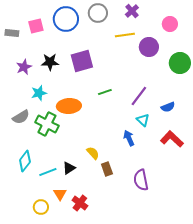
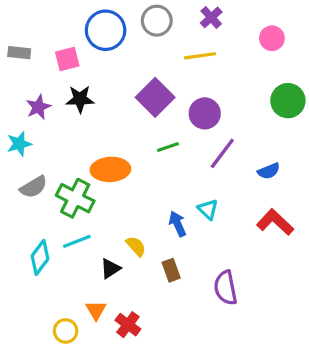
pink square: (36, 26) -> (67, 59), moved
purple circle: (149, 47) -> (205, 113), moved
purple square: (82, 61) -> (155, 97), moved, turned -30
cyan star: (39, 93) -> (19, 144), moved
cyan triangle: (143, 120) -> (208, 209), moved
blue arrow: (129, 138) -> (178, 224), moved
yellow semicircle: (93, 153) -> (136, 246), moved
cyan line: (48, 172) -> (77, 241), moved

